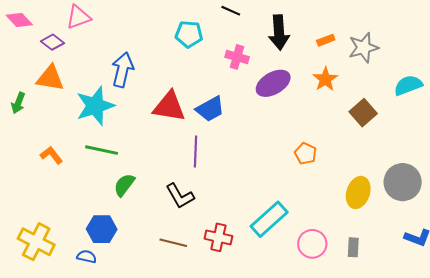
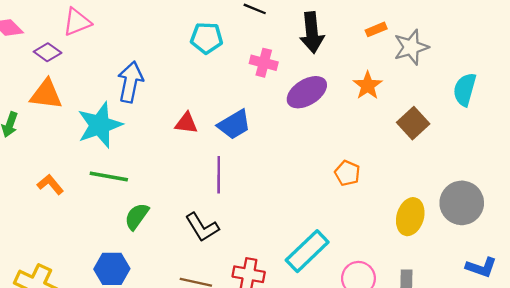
orange rectangle: (326, 40) -> (376, 29), moved
cyan semicircle: (408, 85) -> (465, 90), turned -52
red triangle: (169, 107) -> (186, 123), size x0.6

